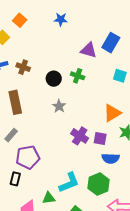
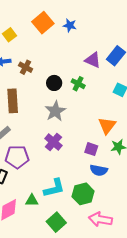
orange square: (20, 20) -> (43, 23), moved, size x1.5
gray star: (59, 106) -> (55, 111), size x1.5
orange triangle: (112, 113) -> (107, 125), turned -30
purple cross: (80, 136) -> (53, 142), moved

